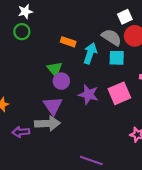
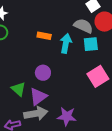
green triangle: (55, 69) -> (18, 89), moved
purple star: (89, 95) -> (67, 116), moved
purple triangle: (53, 106) -> (38, 97), turned 36

